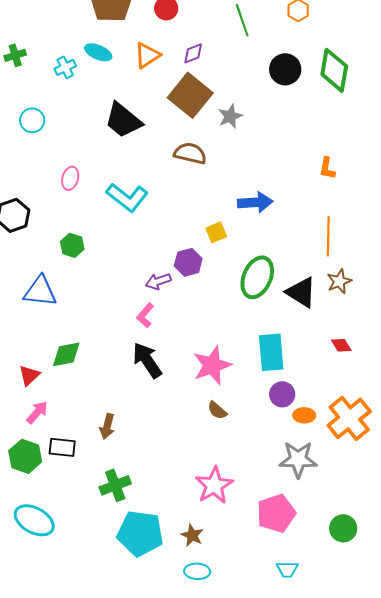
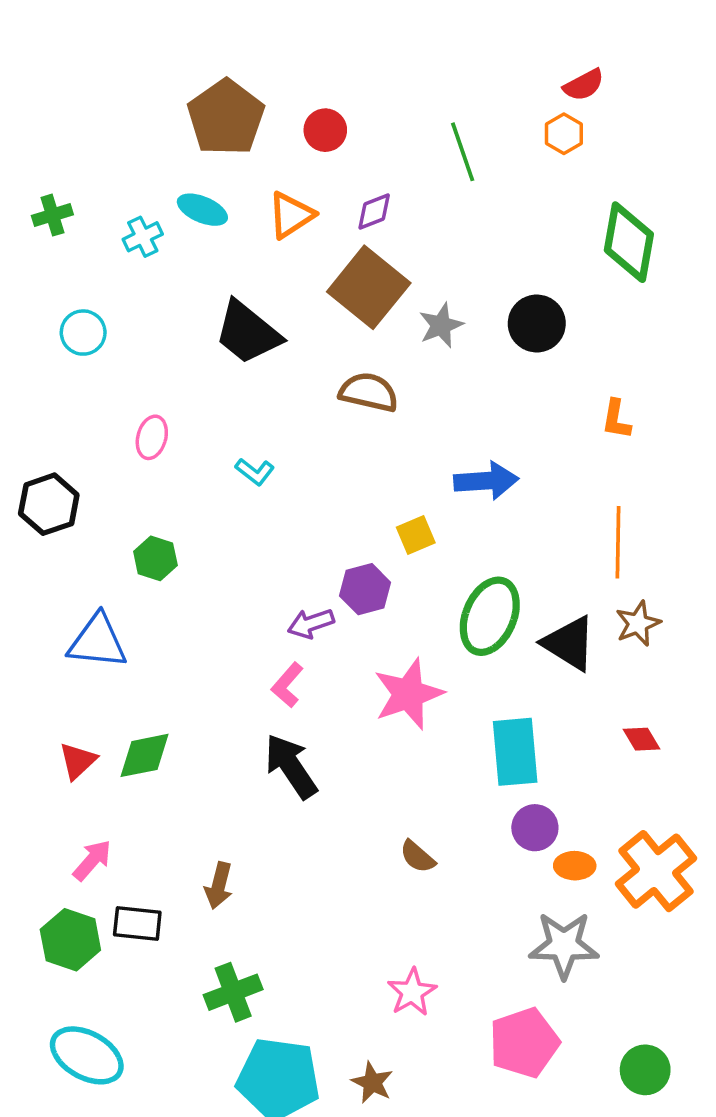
black circle: (285, 69) -> (537, 323), moved
cyan L-shape: (127, 197) -> (255, 472), size x0.5
pink star: (212, 365) -> (408, 694), moved
red triangle: (29, 375) -> (78, 761), moved
pink star: (214, 485) -> (412, 992), size x0.7

